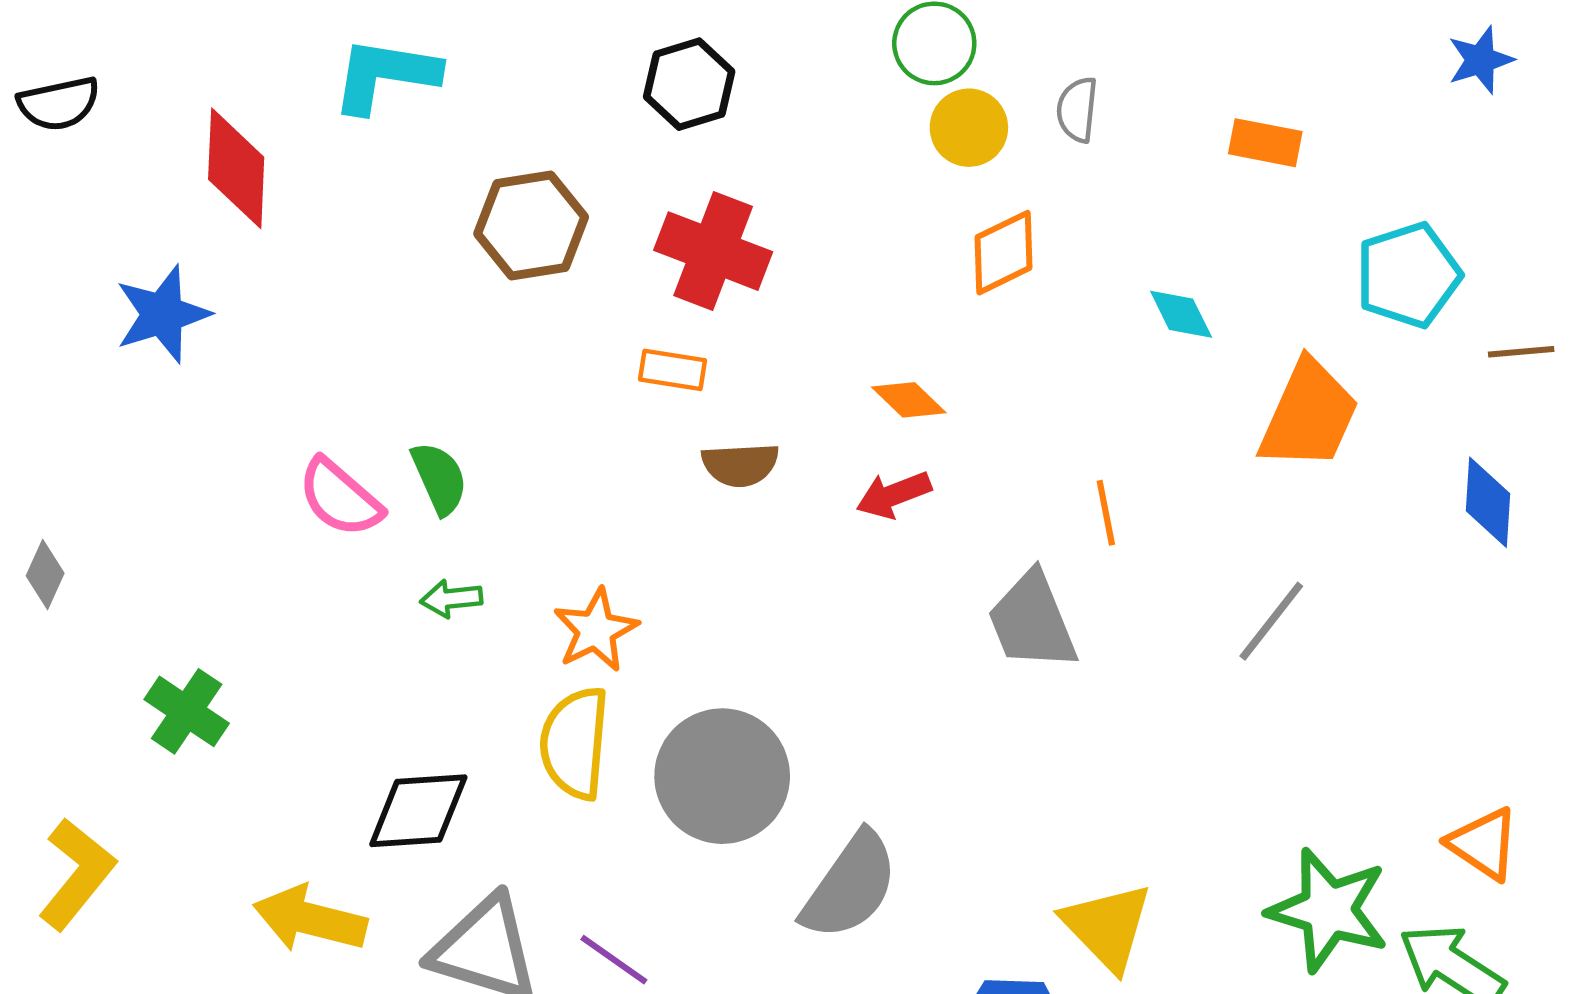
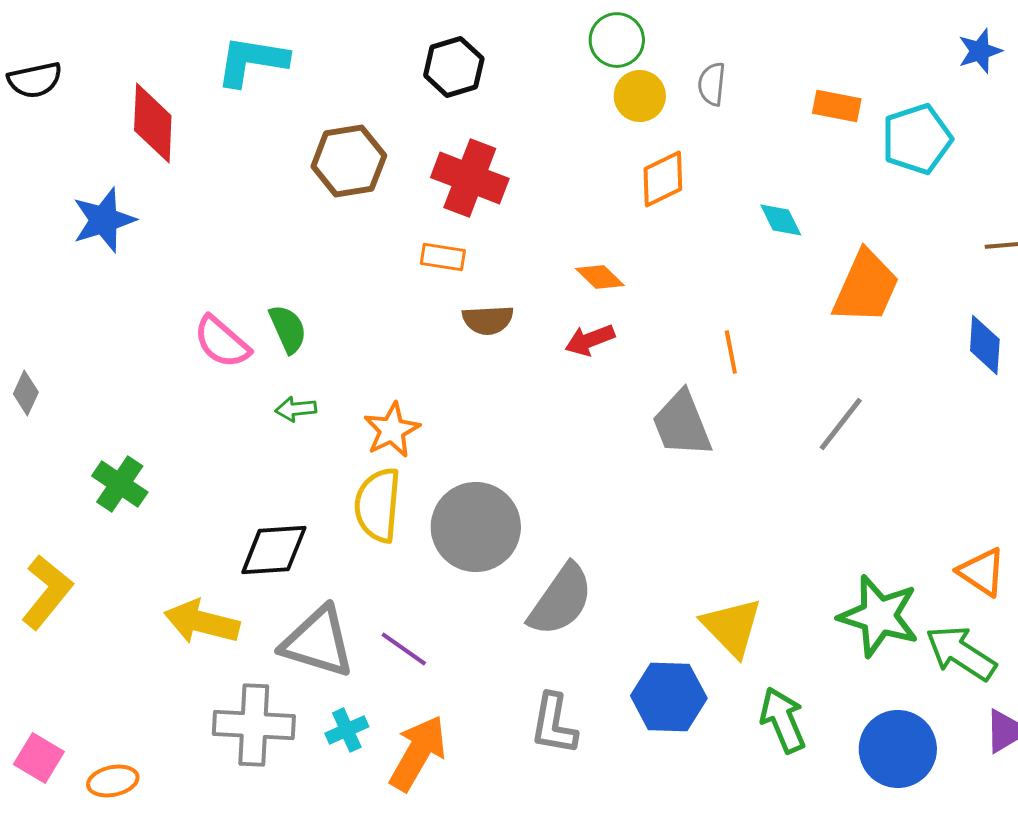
cyan pentagon: (1408, 275) -> (917, 139), moved

